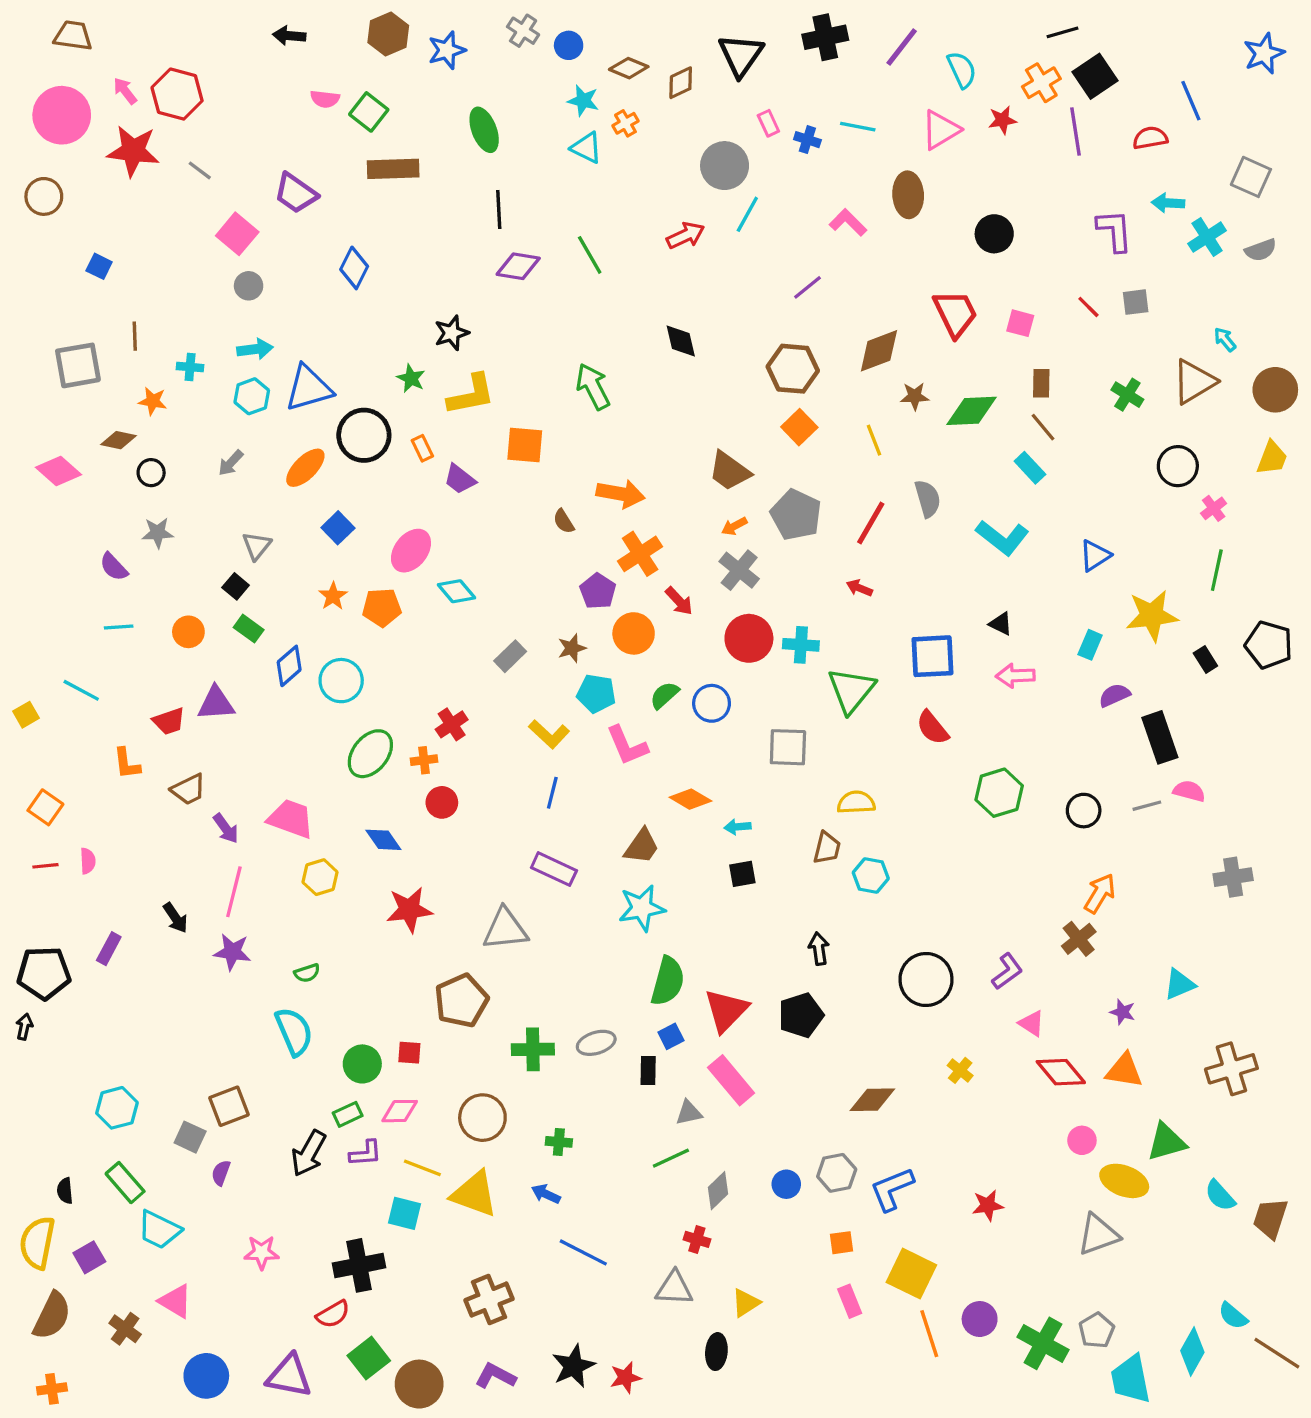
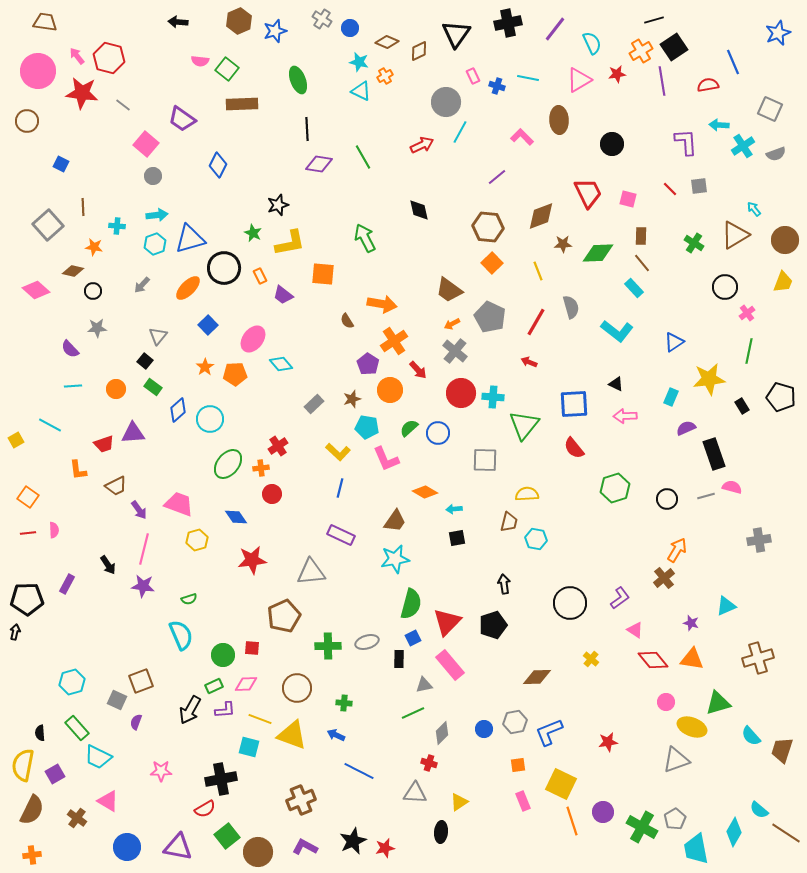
gray square: (78, 365) -> (48, 225), turned -32

